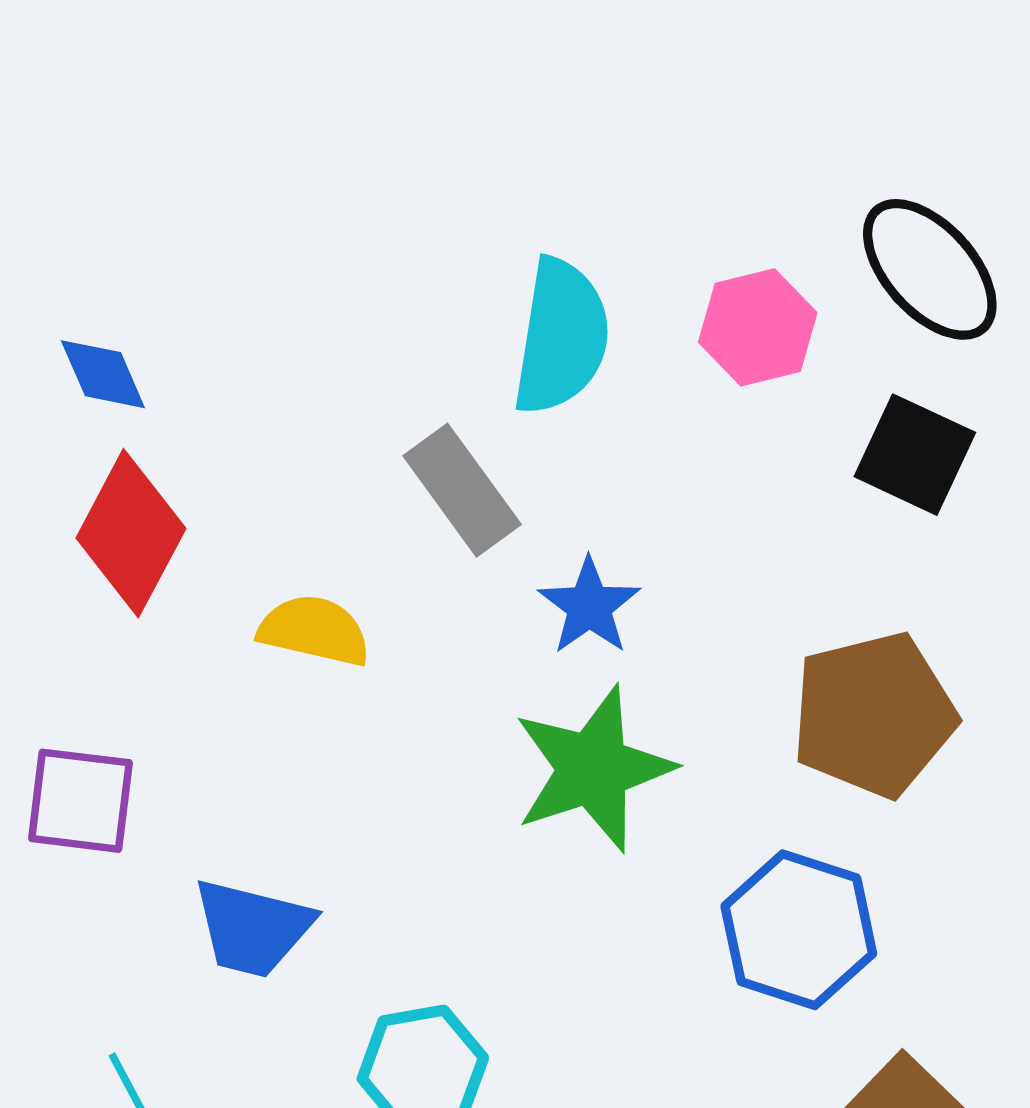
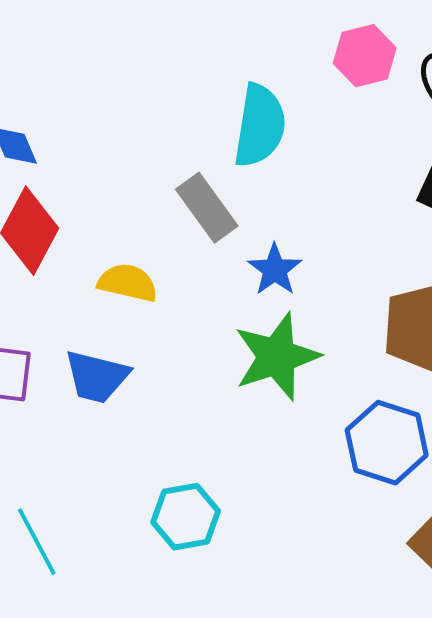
pink hexagon: (758, 327) -> (365, 56), moved
blue trapezoid: (253, 928) -> (97, 377), moved

